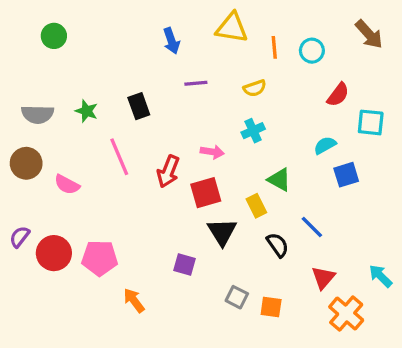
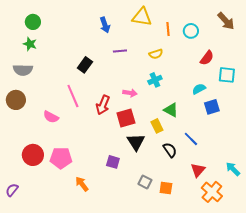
black rectangle: (139, 106) -> (85, 65), turned 56
green star: (87, 111) -> (30, 44), moved
pink semicircle: (67, 185) -> (51, 117), moved
purple semicircle: (20, 237) -> (12, 190), moved

